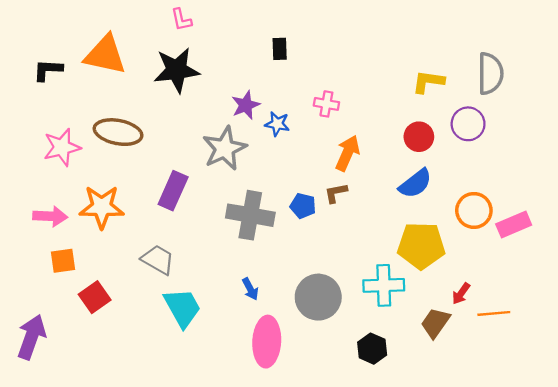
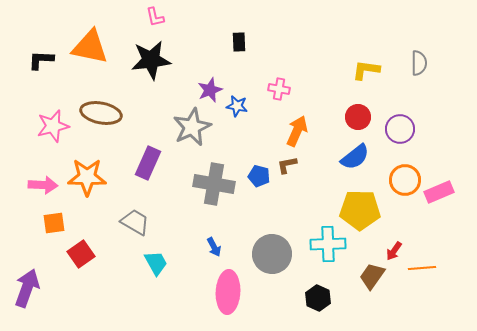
gray semicircle: (490, 74) -> (419, 63), size x0.7
purple circle: (468, 124) -> (400, 129), moved
cyan trapezoid: (182, 308) -> (156, 263), size x0.7

